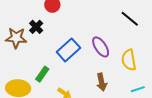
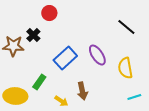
brown arrow: (102, 82) -> (82, 91), moved

